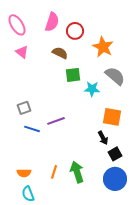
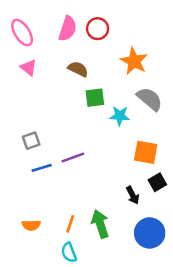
red circle: (75, 31) -> (98, 29), moved
blue line: (32, 129) -> (42, 168), turned -35
black arrow: (103, 138) -> (133, 195), moved
black square: (115, 154) -> (157, 182), moved
cyan semicircle: (28, 194) -> (69, 253), moved

